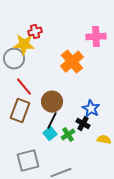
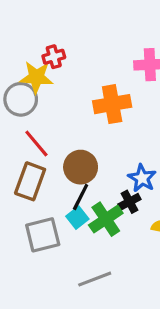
orange cross: (72, 62) -> (112, 104), turned 30
black cross: (83, 124) -> (129, 202), turned 32
green cross: (68, 135) -> (106, 219), size x1.5
gray square: (28, 161) -> (43, 235), moved

